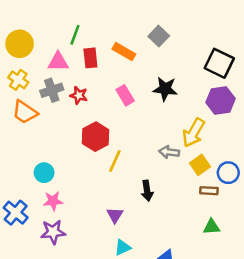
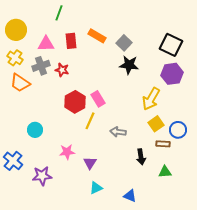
green line: (75, 35) -> (59, 13), moved
gray square: (159, 36) -> (124, 43), moved
pink rectangle: (125, 95) -> (98, 99), moved
gray arrow: (169, 152) -> (118, 132), moved
black arrow: (147, 191) -> (141, 157), moved
pink star: (53, 201) -> (67, 152), moved

